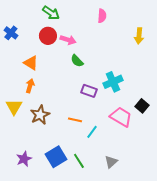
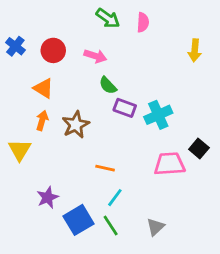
green arrow: (51, 13) -> (108, 18), moved
red circle: (48, 36) -> (53, 50), moved
purple rectangle: (89, 91) -> (125, 108), moved
brown star: (40, 115) -> (76, 125), moved
pink trapezoid: (121, 117) -> (170, 164), turned -35
cyan line: (92, 132) -> (115, 198), moved
purple star: (24, 159) -> (48, 198), moved

